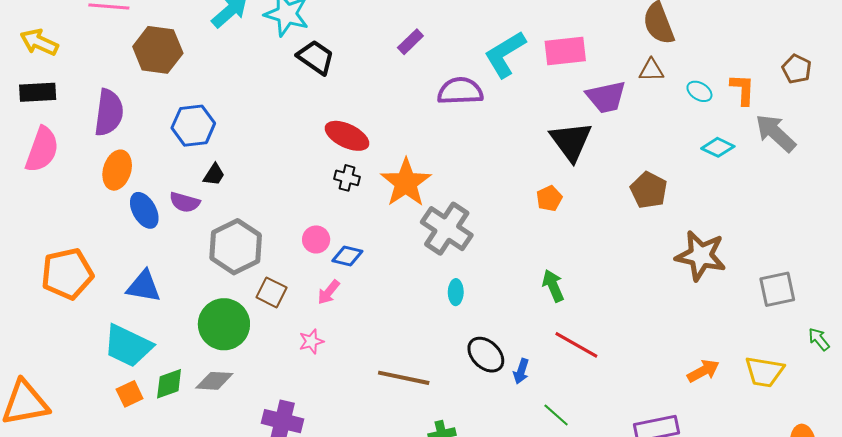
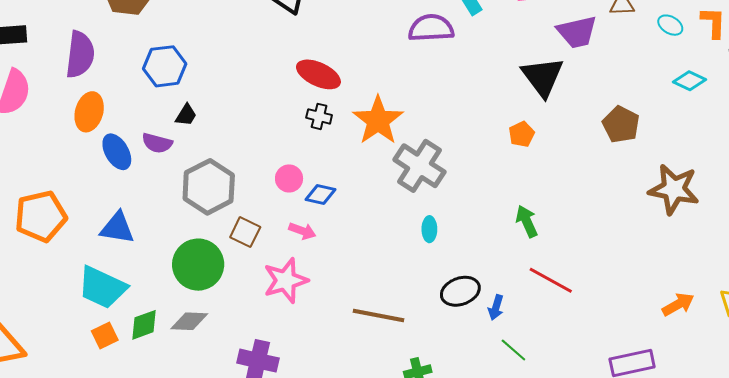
pink arrow: (329, 292) -> (302, 231), turned -108
pink star: (311, 341) -> (286, 280), size x1.8
black ellipse: (486, 355) -> (460, 291), turned -63
green line: (556, 415) -> (513, 350), moved

